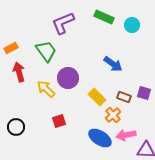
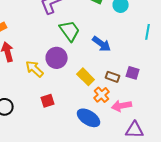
green trapezoid: (46, 51) -> (70, 31), moved
pink arrow: (126, 135) -> (122, 106), moved

